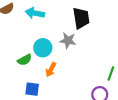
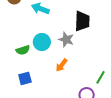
orange arrow: (51, 70) -> (62, 65), moved
blue square: (32, 89) -> (25, 78), turned -32

